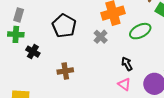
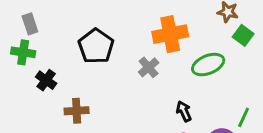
gray rectangle: (19, 15) -> (30, 24), turned -40
brown cross: (65, 71) -> (77, 111), moved

